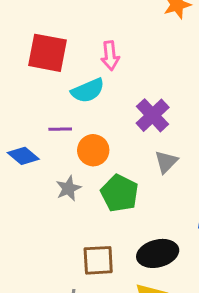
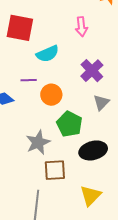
pink arrow: (110, 56) -> (82, 27), moved
gray star: (68, 188) -> (38, 142), moved, size x1.4
black ellipse: (158, 253) -> (93, 150), moved

